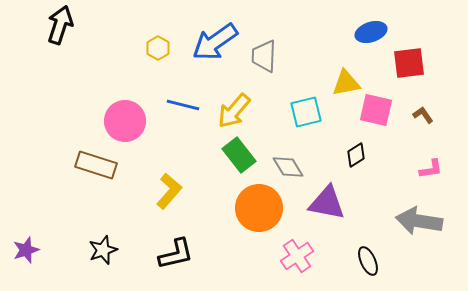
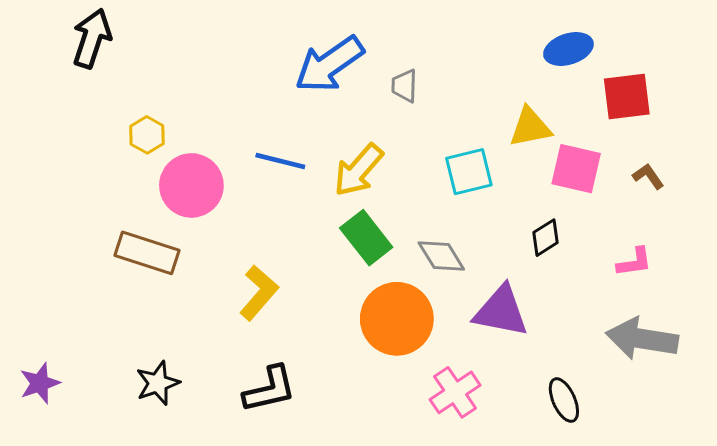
yellow hexagon: (158, 48) -> (147, 135), moved
gray trapezoid: (264, 56) -> (404, 86), size x0.7
pink L-shape: (431, 169) -> (634, 262), moved

